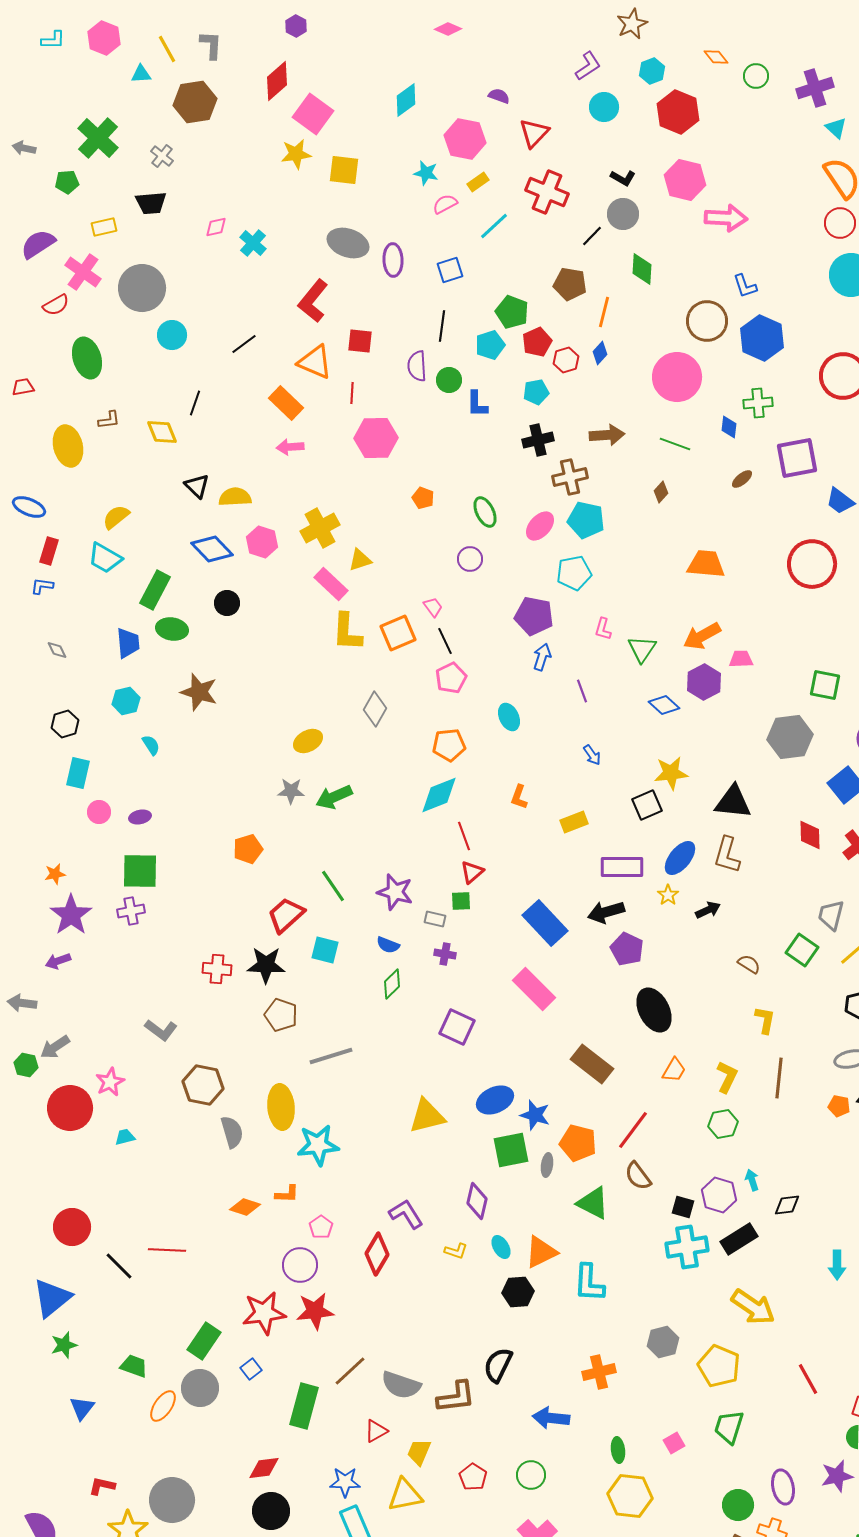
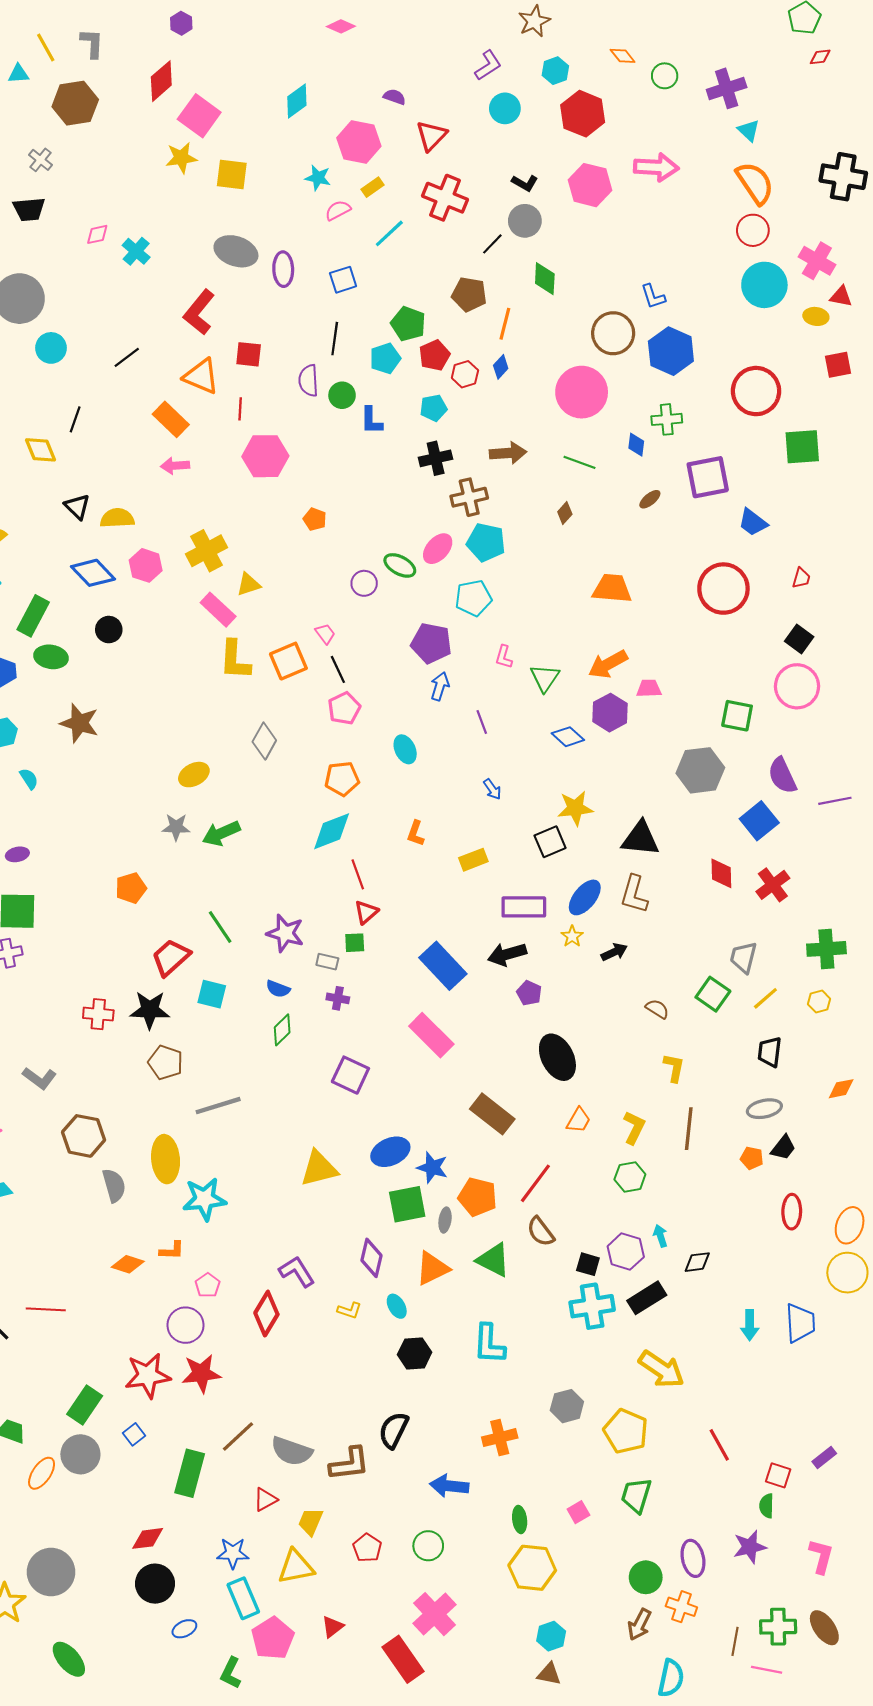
pink arrow: (726, 218) -> (656, 167), moved
green ellipse: (485, 512) -> (400, 565), moved, turned -36
purple pentagon: (627, 949) -> (529, 993), size x0.7
orange triangle: (541, 1252) -> (432, 1268), moved

